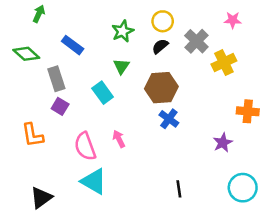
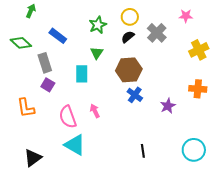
yellow cross: (224, 63) -> (199, 50), moved
cyan rectangle: (103, 93) -> (82, 74), turned 36
purple star: (223, 143) -> (168, 106), moved

